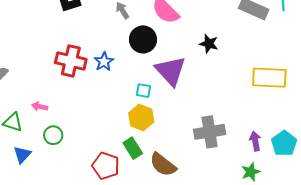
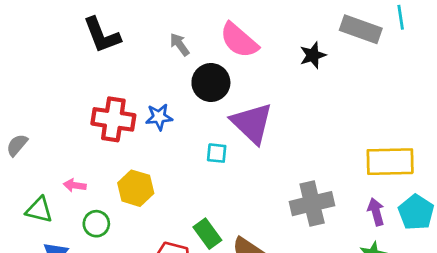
black star: (209, 44) -> (313, 55), moved, turned -30
blue star: (104, 62) -> (159, 117), turned 30
yellow rectangle: (269, 78) -> (390, 162), moved
yellow hexagon: (141, 117) -> (136, 188), moved

